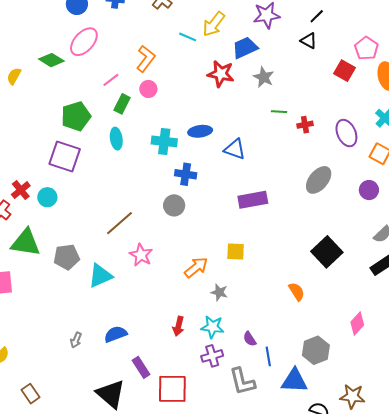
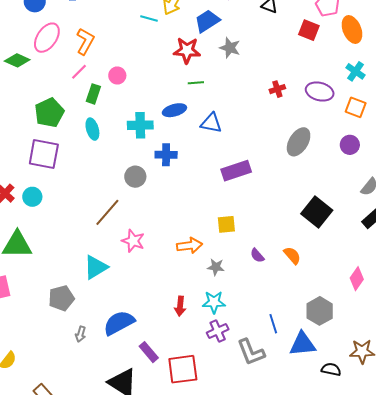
orange L-shape: (146, 59) -> (85, 41), moved
green line: (279, 112) -> (196, 83), moved
purple ellipse: (346, 133) -> (320, 92), turned -44
gray circle: (174, 205) -> (135, 177), moved
gray pentagon: (67, 257) -> (61, 298), moved
orange arrow: (196, 267) -> (190, 246), turned 40
blue semicircle: (116, 334) -> (119, 323), size x1.4
purple semicircle: (250, 339) -> (257, 256), moved

